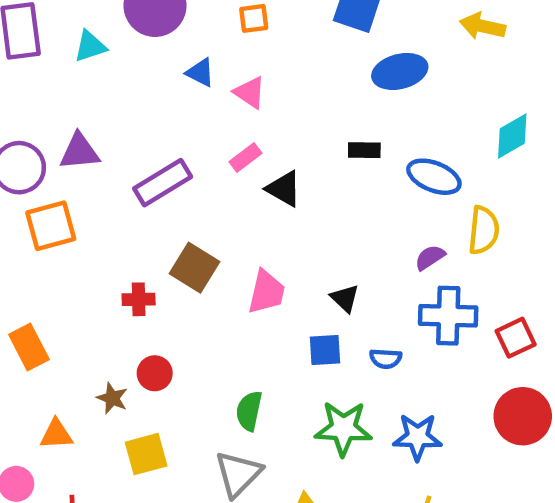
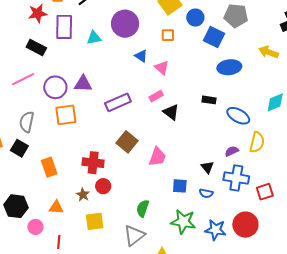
black triangle: (345, 298) -> (207, 167), moved
red cross: (139, 299) -> (93, 163), moved, size x1.5
red circle: (523, 416) -> (245, 225), moved

